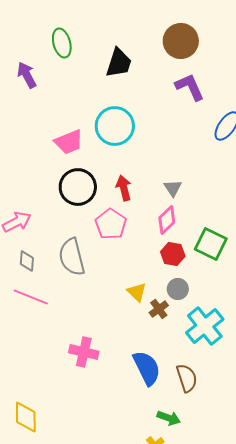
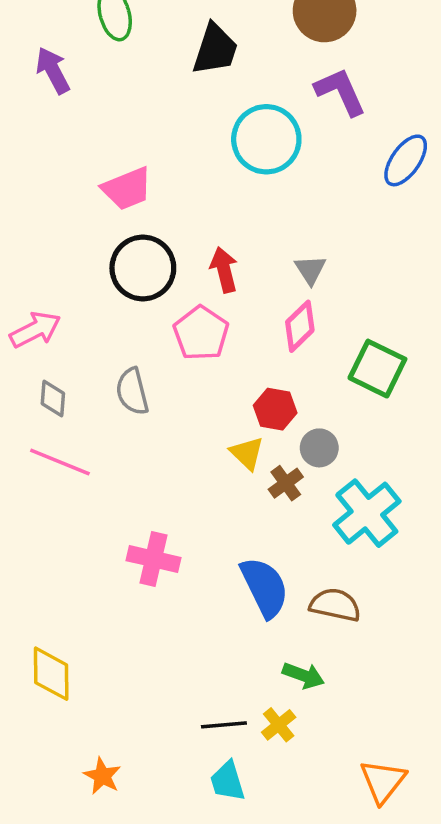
cyan circle: (115, 126) -> (266, 139), moved
red hexagon: (173, 254) -> (275, 409), moved
gray semicircle: (72, 257) -> (132, 391), size x0.7
brown semicircle: (187, 378) -> (335, 605), turned -60

